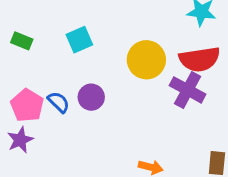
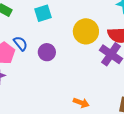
blue semicircle: (59, 102) -> (20, 43), moved

